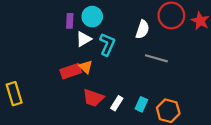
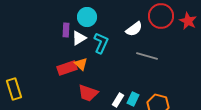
purple rectangle: (70, 21) -> (66, 30), moved
white semicircle: (142, 29) -> (134, 29), turned 36
white rectangle: (117, 103) -> (118, 100), moved

